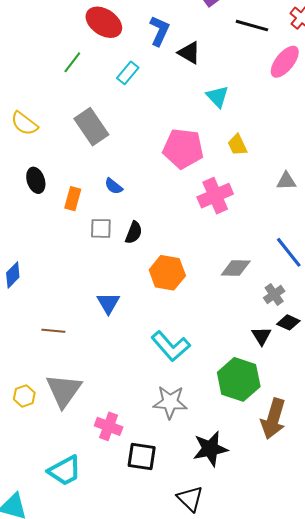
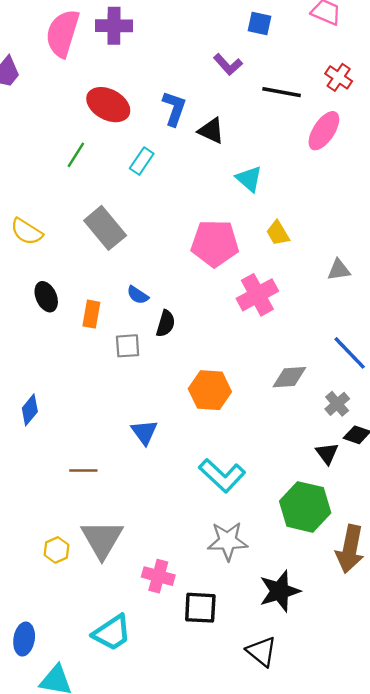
black semicircle: (134, 233) -> (166, 323), moved

